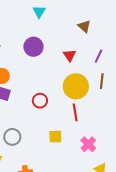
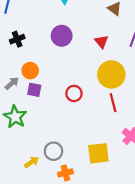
gray circle: (12, 137) -> (53, 151), moved
yellow square: (55, 137) -> (98, 153), moved, size x1.5

